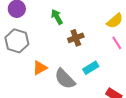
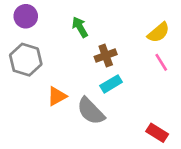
cyan rectangle: (91, 68) -> (111, 84), moved

